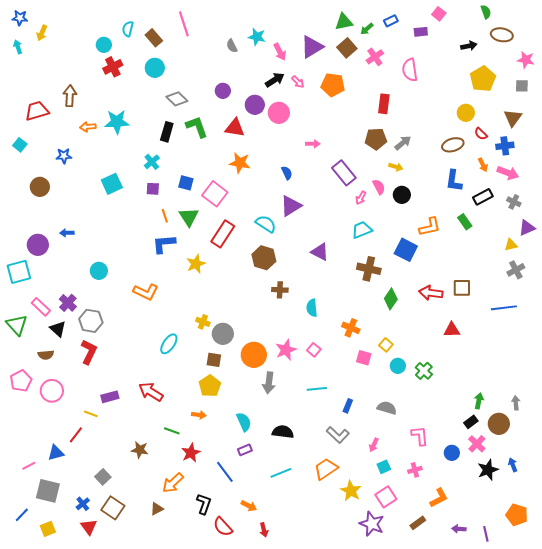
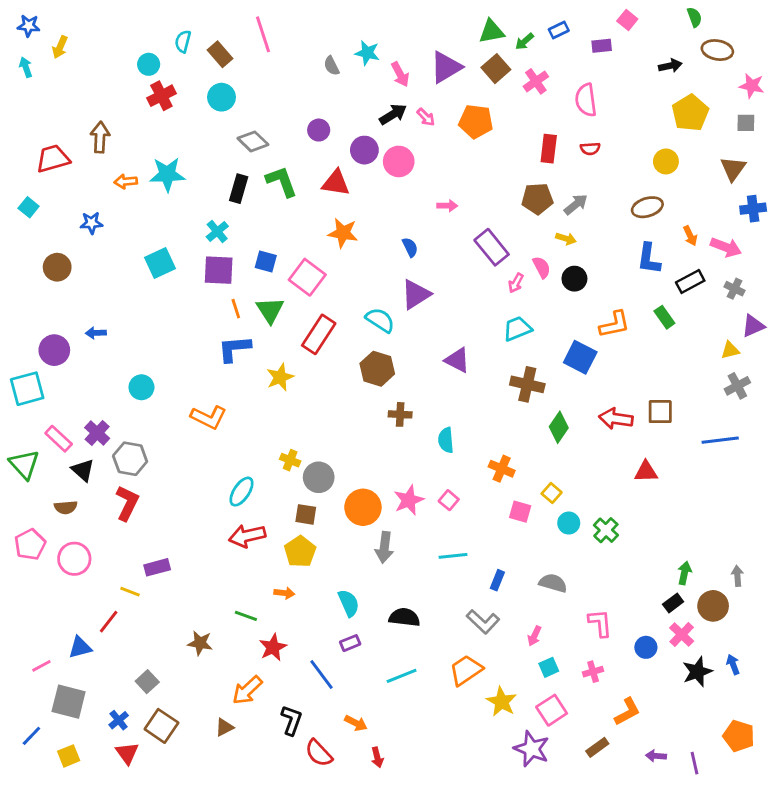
red semicircle: (481, 134) -> (590, 149), moved, turned -48
blue cross: (505, 146) -> (753, 209), moved
purple square: (153, 189) -> (219, 270), size x1.6
red arrow: (151, 392) -> (247, 536), moved, turned -45

